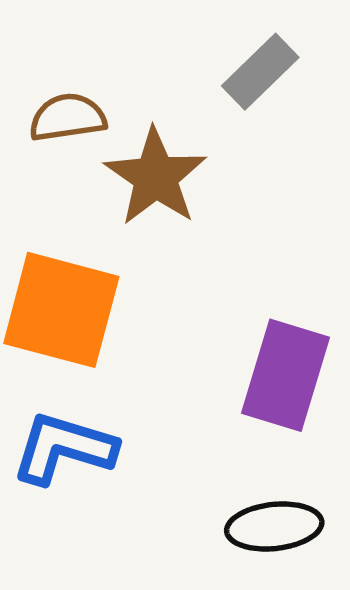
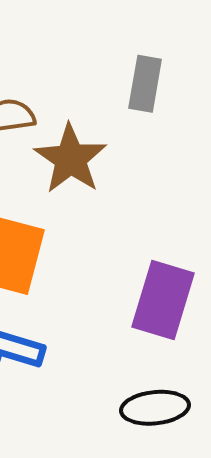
gray rectangle: (260, 72) -> (145, 84), turned -36

